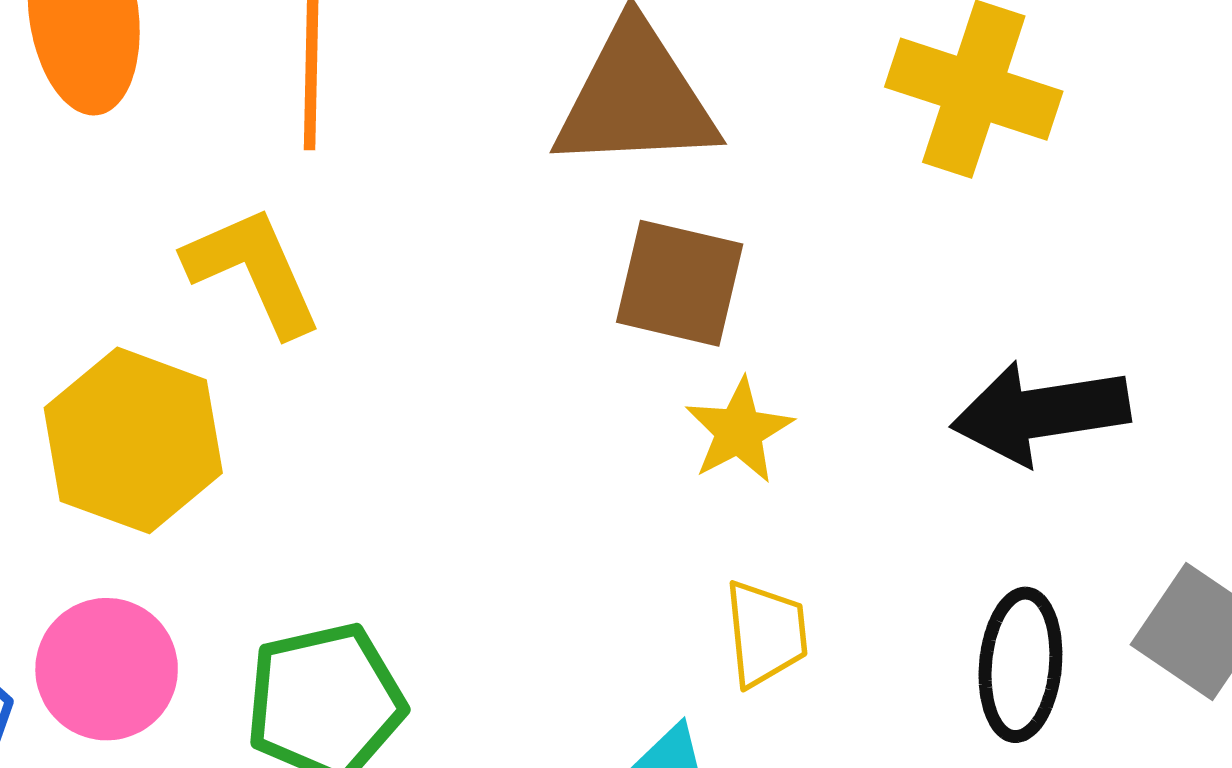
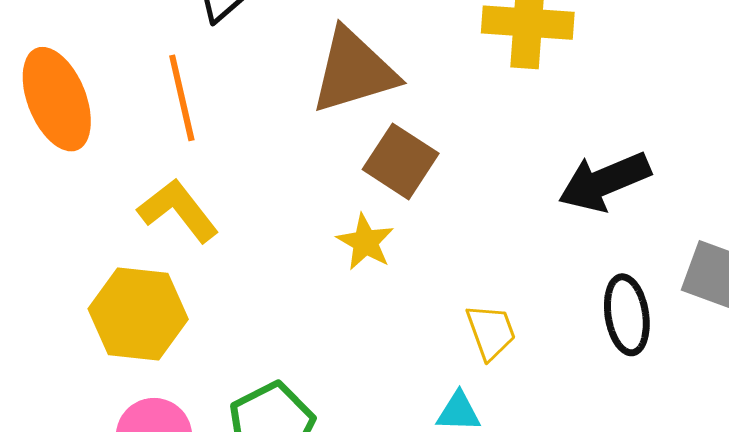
brown square: (680, 283) -> (401, 161), turned 34
yellow star: (739, 431) -> (365, 242), moved

